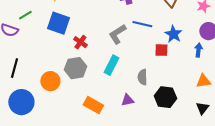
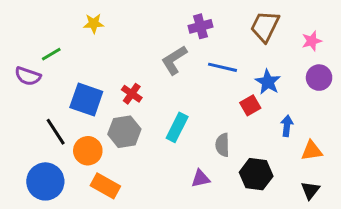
blue square: (58, 23) -> (86, 100), moved
gray L-shape: (117, 34) -> (174, 60), moved
red square: (161, 50) -> (250, 105), turned -32
blue arrow: (198, 50) -> (287, 126), moved
black line: (14, 68) -> (56, 132), moved, turned -48
orange rectangle: (93, 105) -> (105, 186), moved

